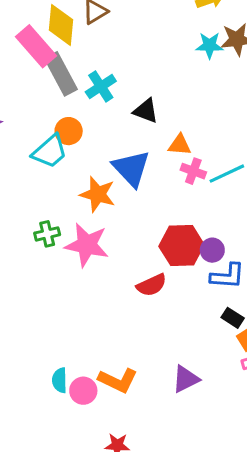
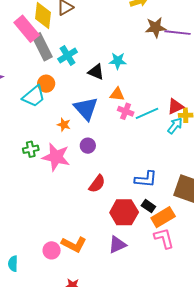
cyan star: (209, 45) -> (118, 61), moved
orange star: (98, 194) -> (64, 125), size x0.6
red hexagon: (182, 246) -> (124, 212), moved
purple circle: (212, 250) -> (88, 146), moved
red semicircle: (152, 285) -> (97, 184), turned -30
cyan semicircle: (60, 380) -> (13, 264), moved

